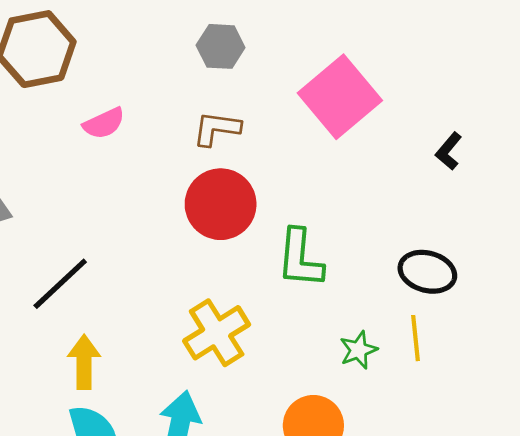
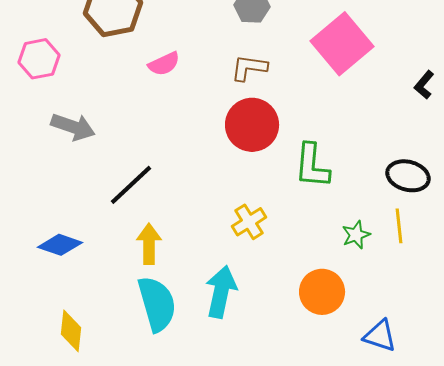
yellow cross: (217, 333) -> (249, 222), size x0.7

